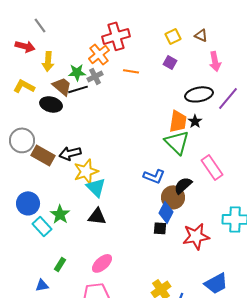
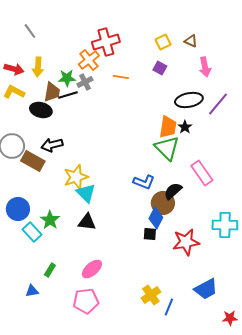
red arrow: (25, 46) -> (14, 69), moved
brown trapezoid: (62, 86) -> (52, 92), turned 60
black arrow: (70, 153) -> (52, 145), moved

